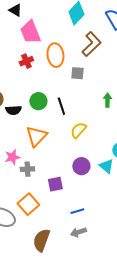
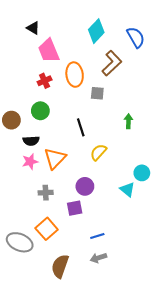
green circle: (38, 101) -> (40, 111), moved
black semicircle: (13, 110) -> (31, 141), moved
pink star: (12, 157) -> (30, 162), moved
purple circle: (81, 166) -> (85, 186), moved

